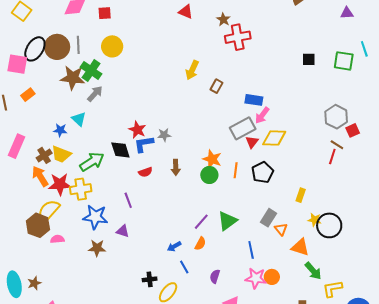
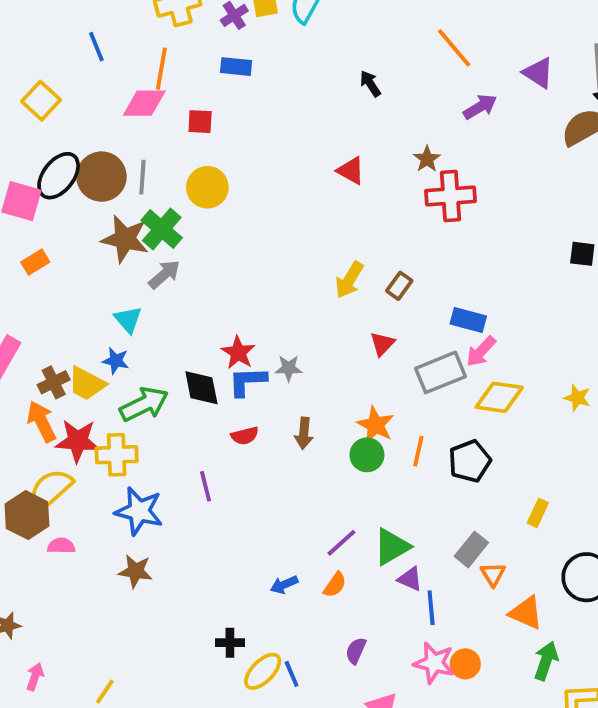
red triangle: (186, 12) -> (351, 171), moved
yellow arrow: (192, 70) -> (349, 280), moved
blue star: (60, 130) -> (116, 361), moved
red triangle: (252, 142) -> (382, 344), moved
yellow star: (314, 220) -> (577, 398), moved
purple triangle: (123, 231) -> (410, 579), moved
blue line: (184, 267) -> (292, 674), moved
green arrow: (313, 271) -> (546, 661), turned -126

